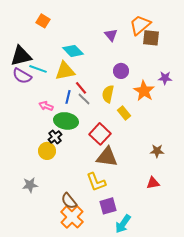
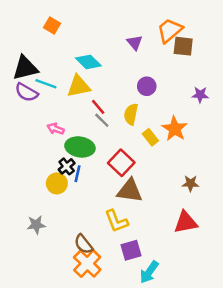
orange star: (144, 91) -> (175, 129), moved
blue line: (68, 97) -> (77, 174), moved
red triangle: (153, 183) -> (186, 222), size x1.5

